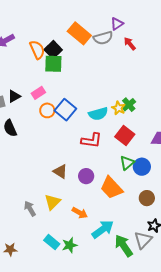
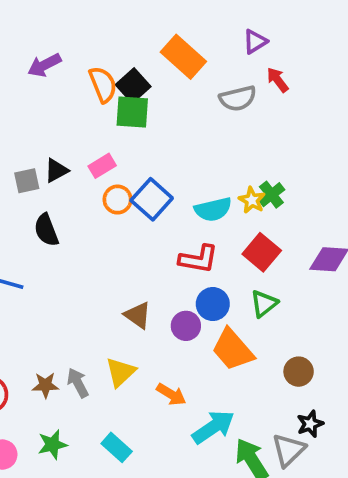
gray semicircle: (103, 38) -> (238, 98), moved
blue circle: (142, 167) -> (213, 304), moved
green star: (70, 245) -> (52, 445), moved
brown star: (10, 249) -> (45, 385), moved

